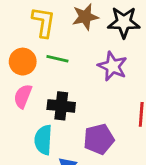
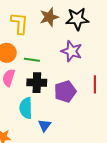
green line: (57, 59) -> (32, 60), moved
purple pentagon: (99, 139) -> (65, 91), moved

